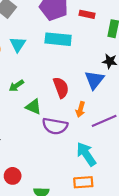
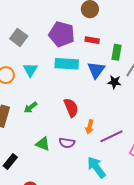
blue triangle: (94, 80) -> (96, 70), moved
green triangle: (34, 107) -> (43, 144), moved
purple semicircle: (55, 126) -> (67, 143), size x0.7

